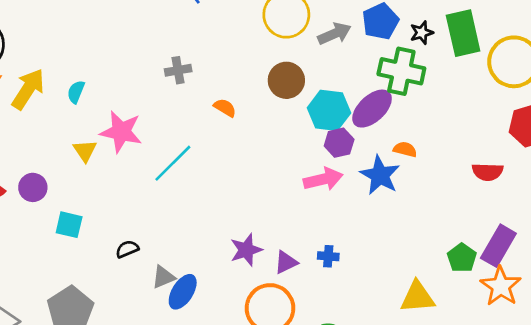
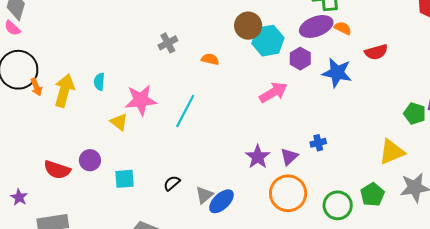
purple ellipse: (372, 109) -> (316, 26), turned 40
cyan hexagon: (329, 110) -> (268, 41), moved
orange semicircle: (405, 149) -> (343, 28), moved, turned 30
red semicircle: (488, 172) -> (376, 52), moved
pink arrow: (323, 179) -> (273, 92), moved
blue ellipse: (183, 292) -> (221, 201), turned 32

